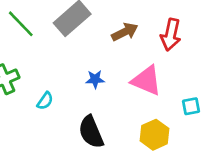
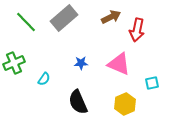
brown arrow: (125, 32) -> (111, 17), moved

